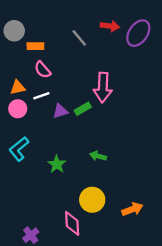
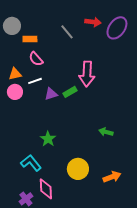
cyan L-shape: (19, 149) -> (31, 163), moved, turned 90
green arrow: (98, 156) -> (106, 132), moved
pink diamond: (72, 223) -> (46, 189), moved

